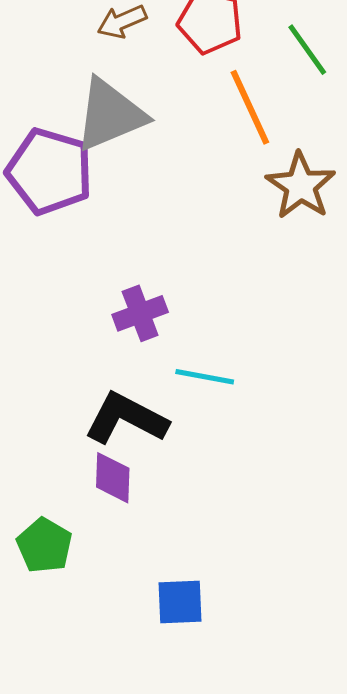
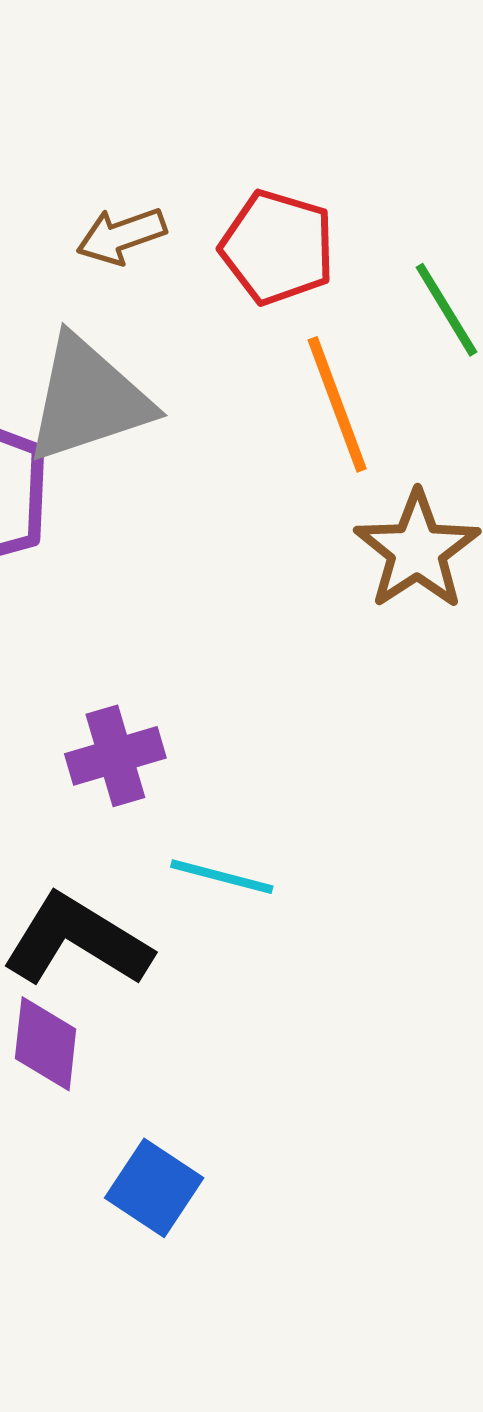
blue square: (180, 602) -> (154, 1188), moved, turned 32

